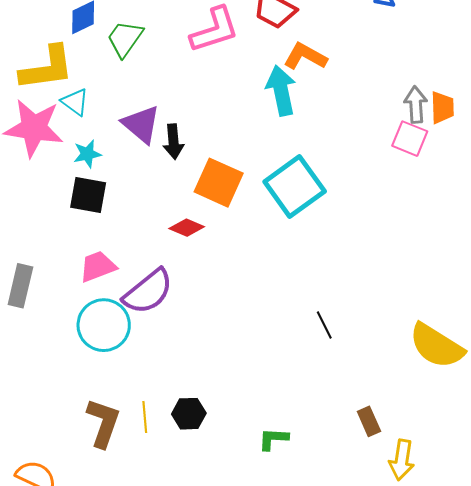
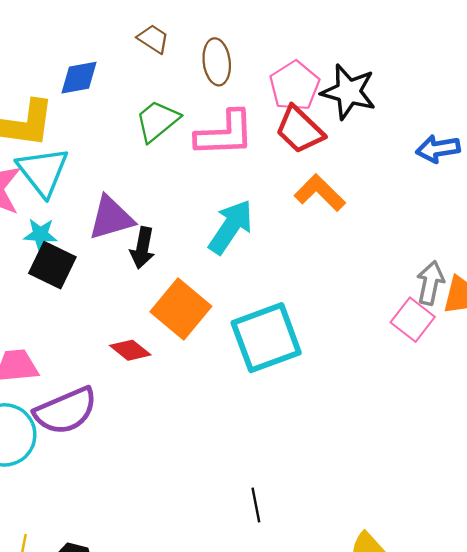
green trapezoid: (125, 39) -> (157, 121), moved
cyan arrow: (281, 90) -> (231, 227), moved, turned 30
cyan triangle: (75, 102) -> (43, 171), size x1.6
purple triangle: (141, 124) -> (111, 218), turned 48
black square: (88, 195) -> (52, 265), moved

